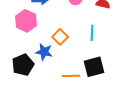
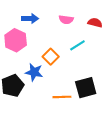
cyan line: (92, 33) -> (77, 45), moved, turned 56

